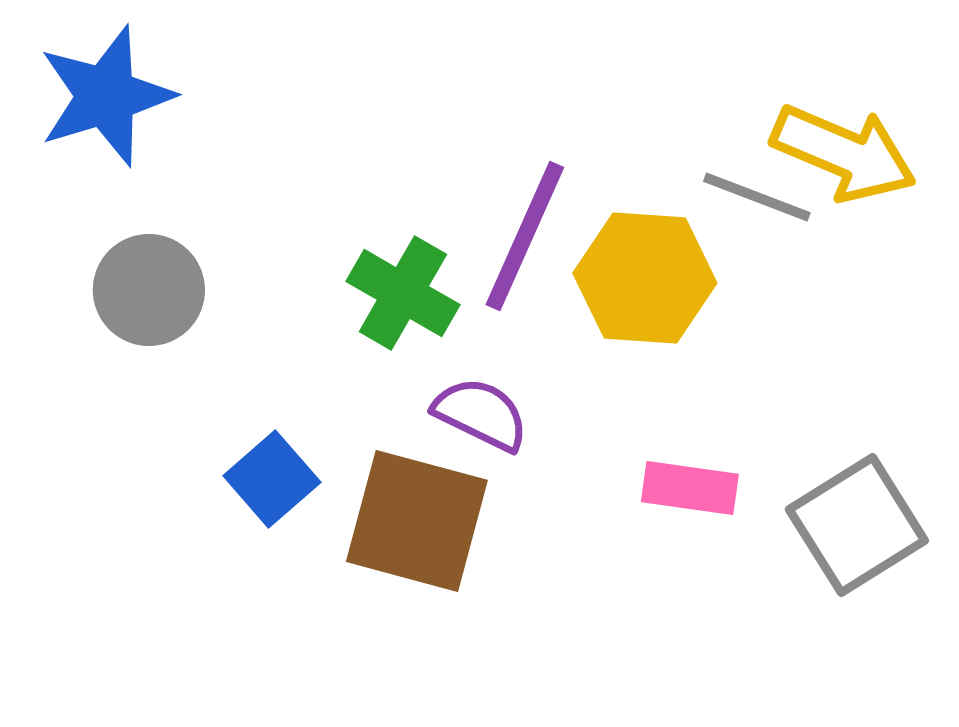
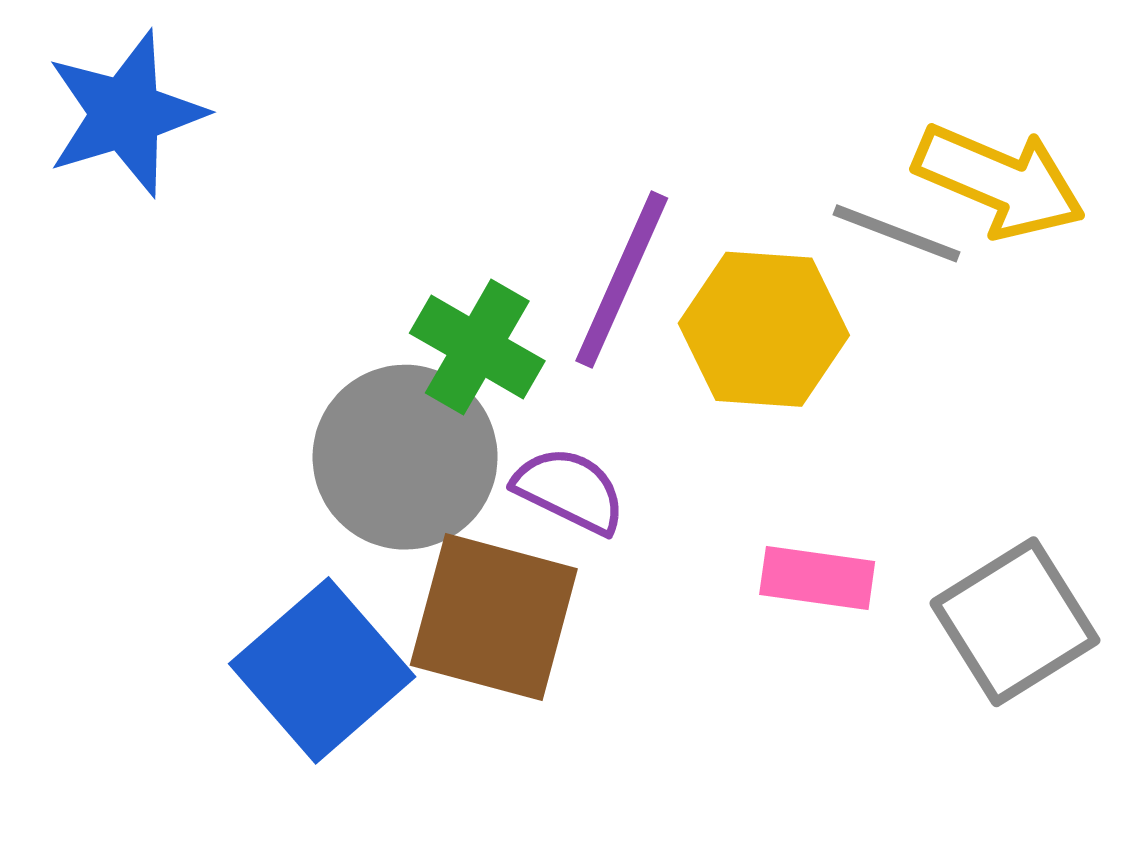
gray circle: (149, 290) -> (405, 457), moved, size x1.4
blue square: (272, 479) -> (322, 670), moved, size x1.6

